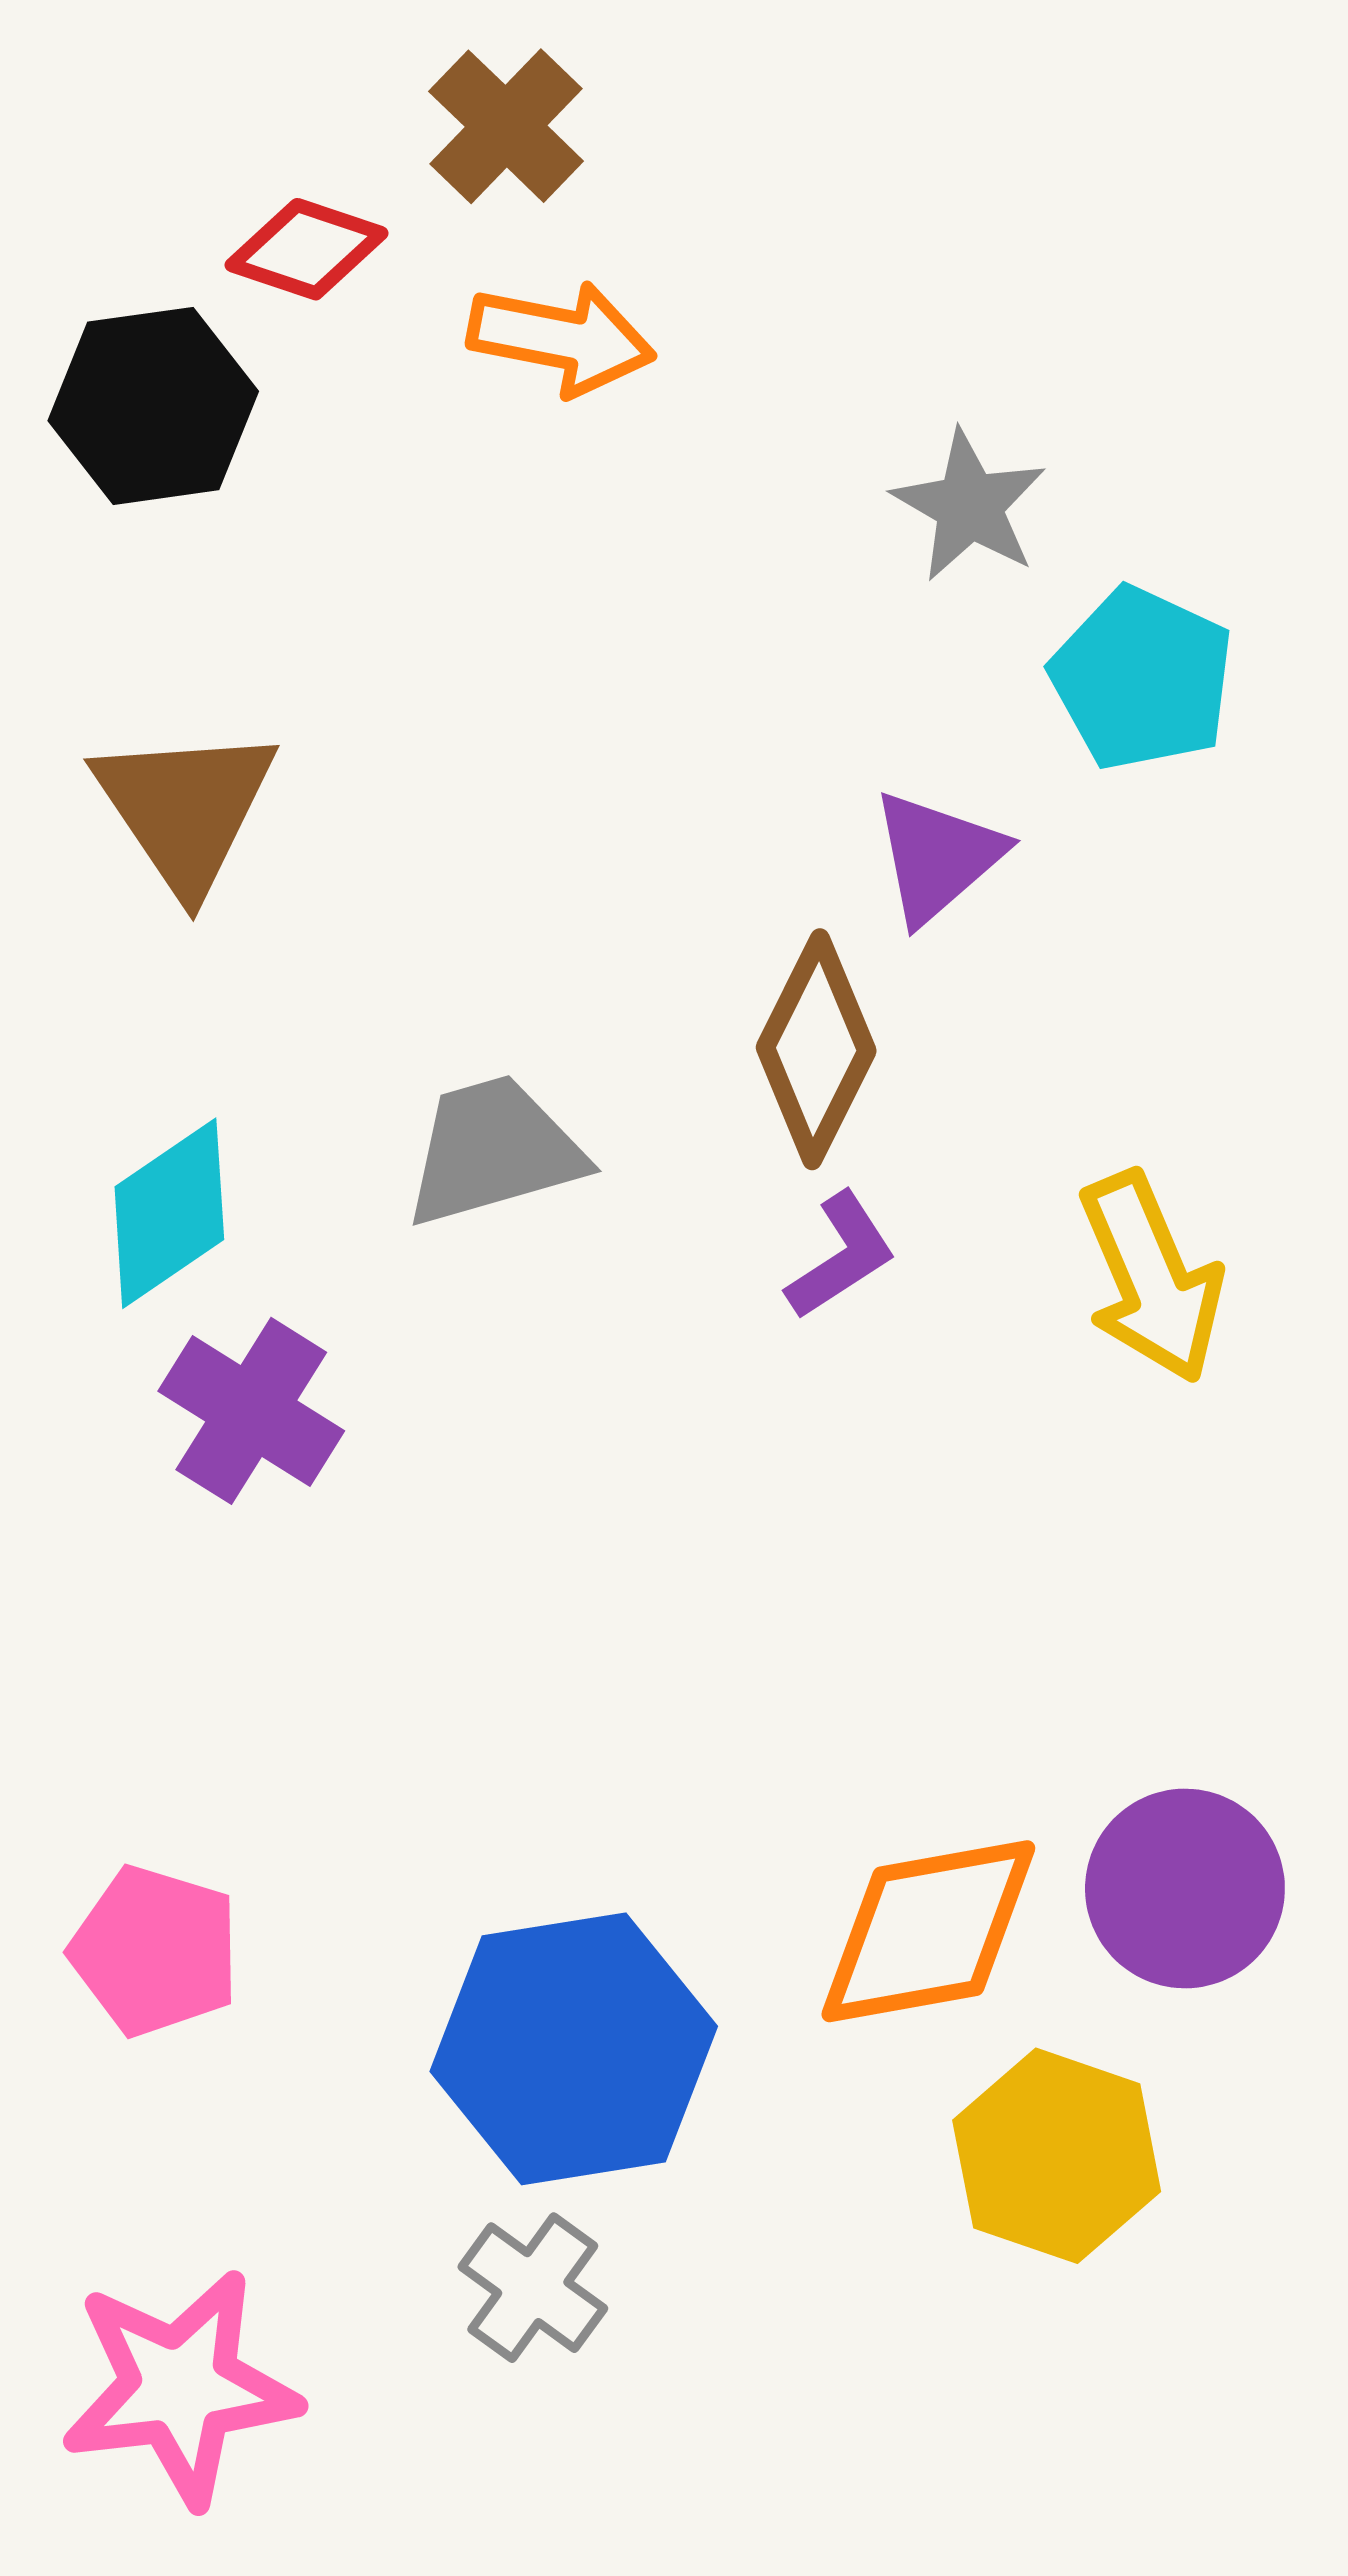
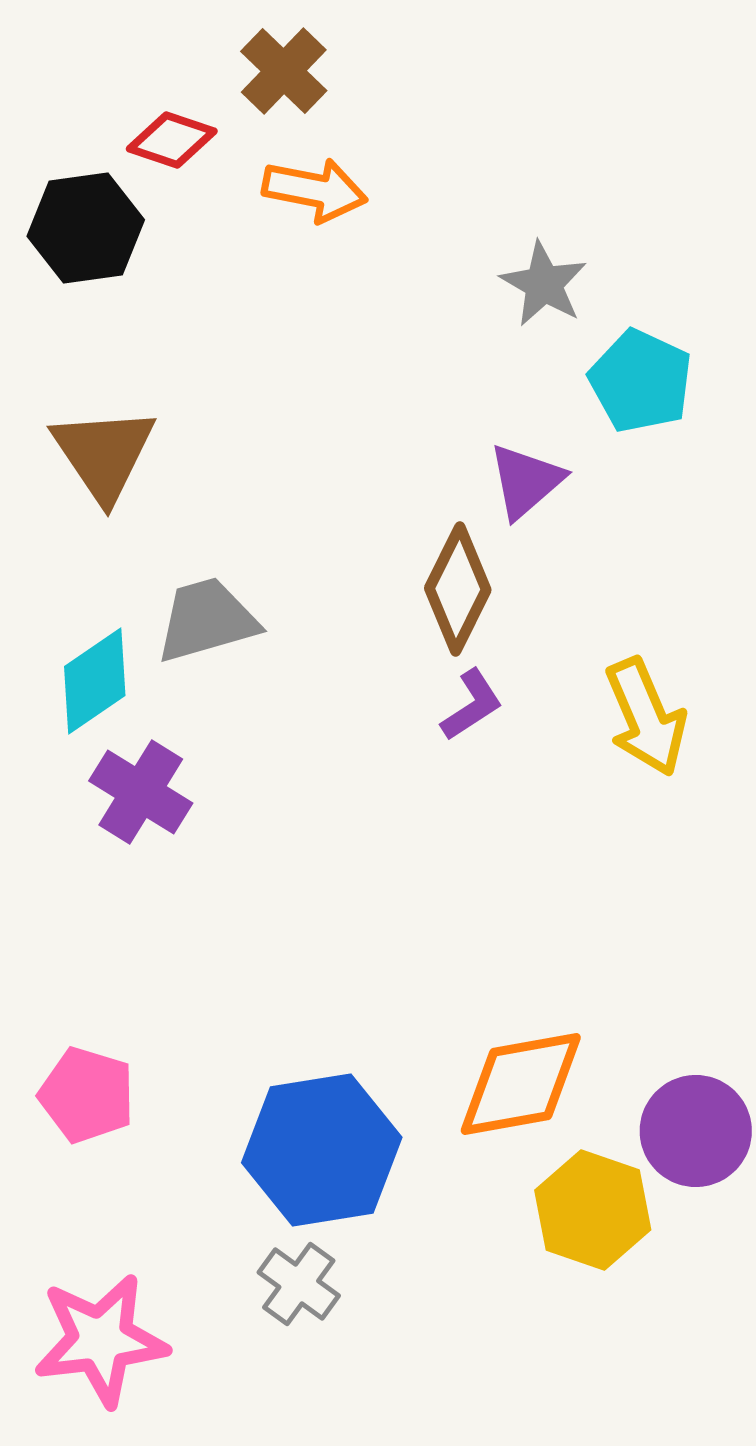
gray trapezoid: (494, 1151) -> (207, 620), moved
purple circle: (1185, 1889) -> (696, 1131), moved

